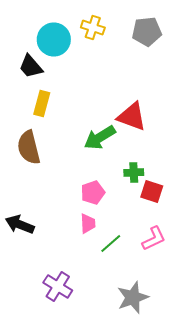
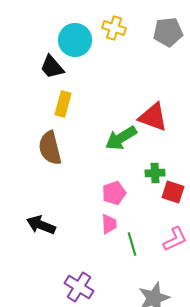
green line: (111, 244) -> (132, 244), turned -65

